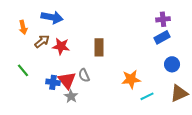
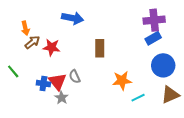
blue arrow: (52, 17) -> (73, 18), moved
purple cross: (163, 19) -> (154, 20), size x1.5
orange arrow: (23, 27) -> (25, 28), moved
brown rectangle: (99, 47) -> (100, 48), moved
blue circle: (172, 64) -> (163, 65), size x1.5

